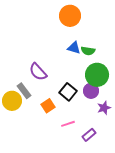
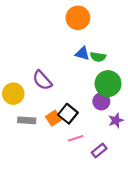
gray rectangle: (24, 91) -> (27, 120), moved, turned -49
black square: (68, 92) -> (68, 114), moved
yellow circle: (12, 101) -> (13, 94), moved

